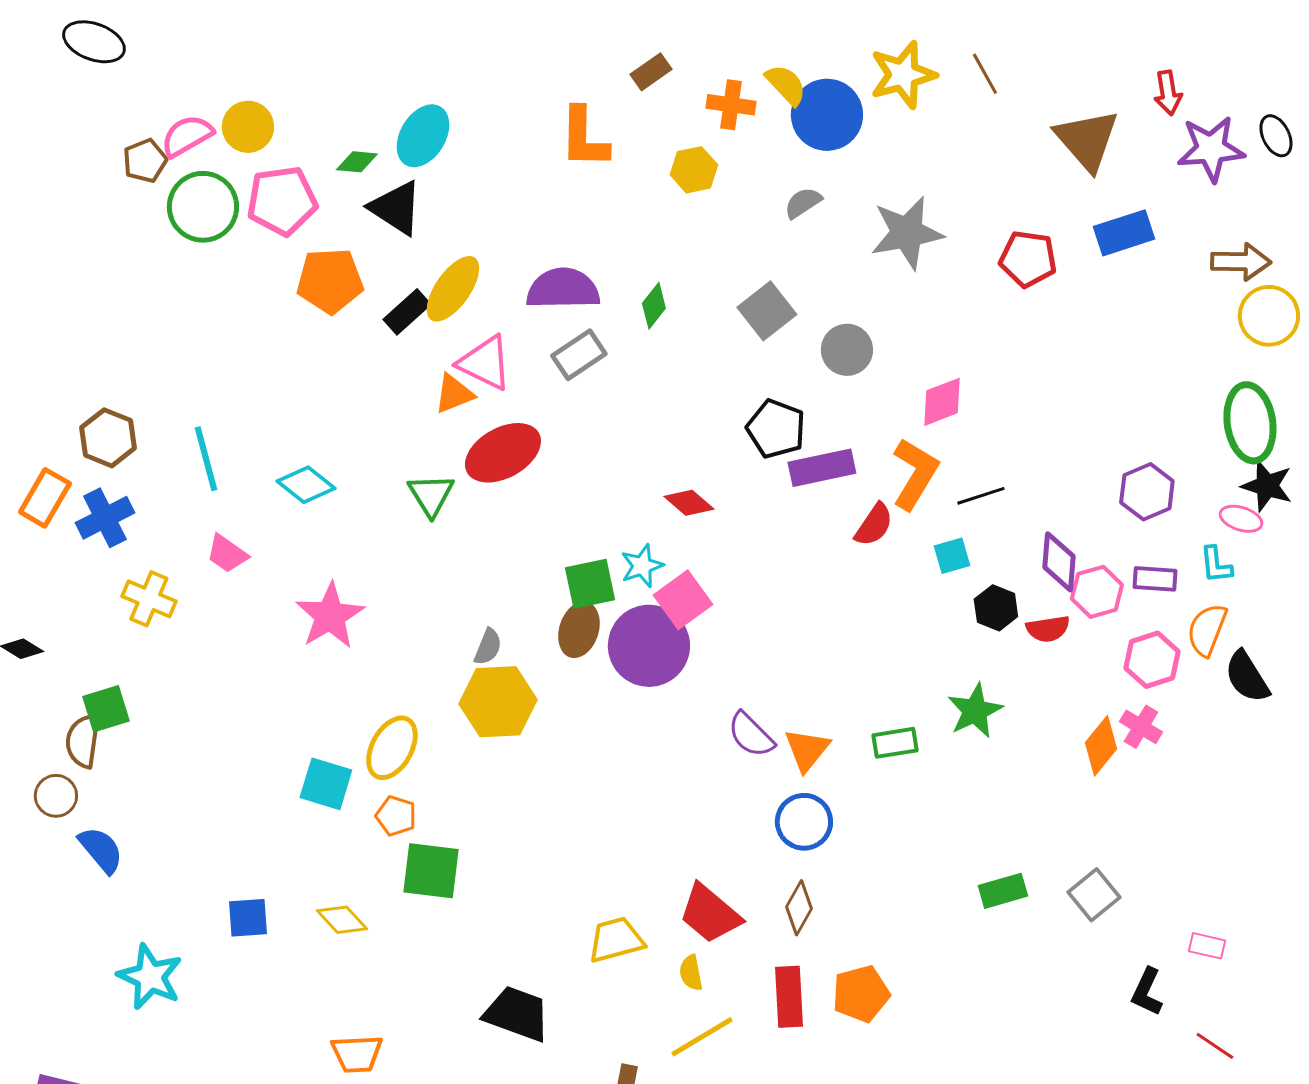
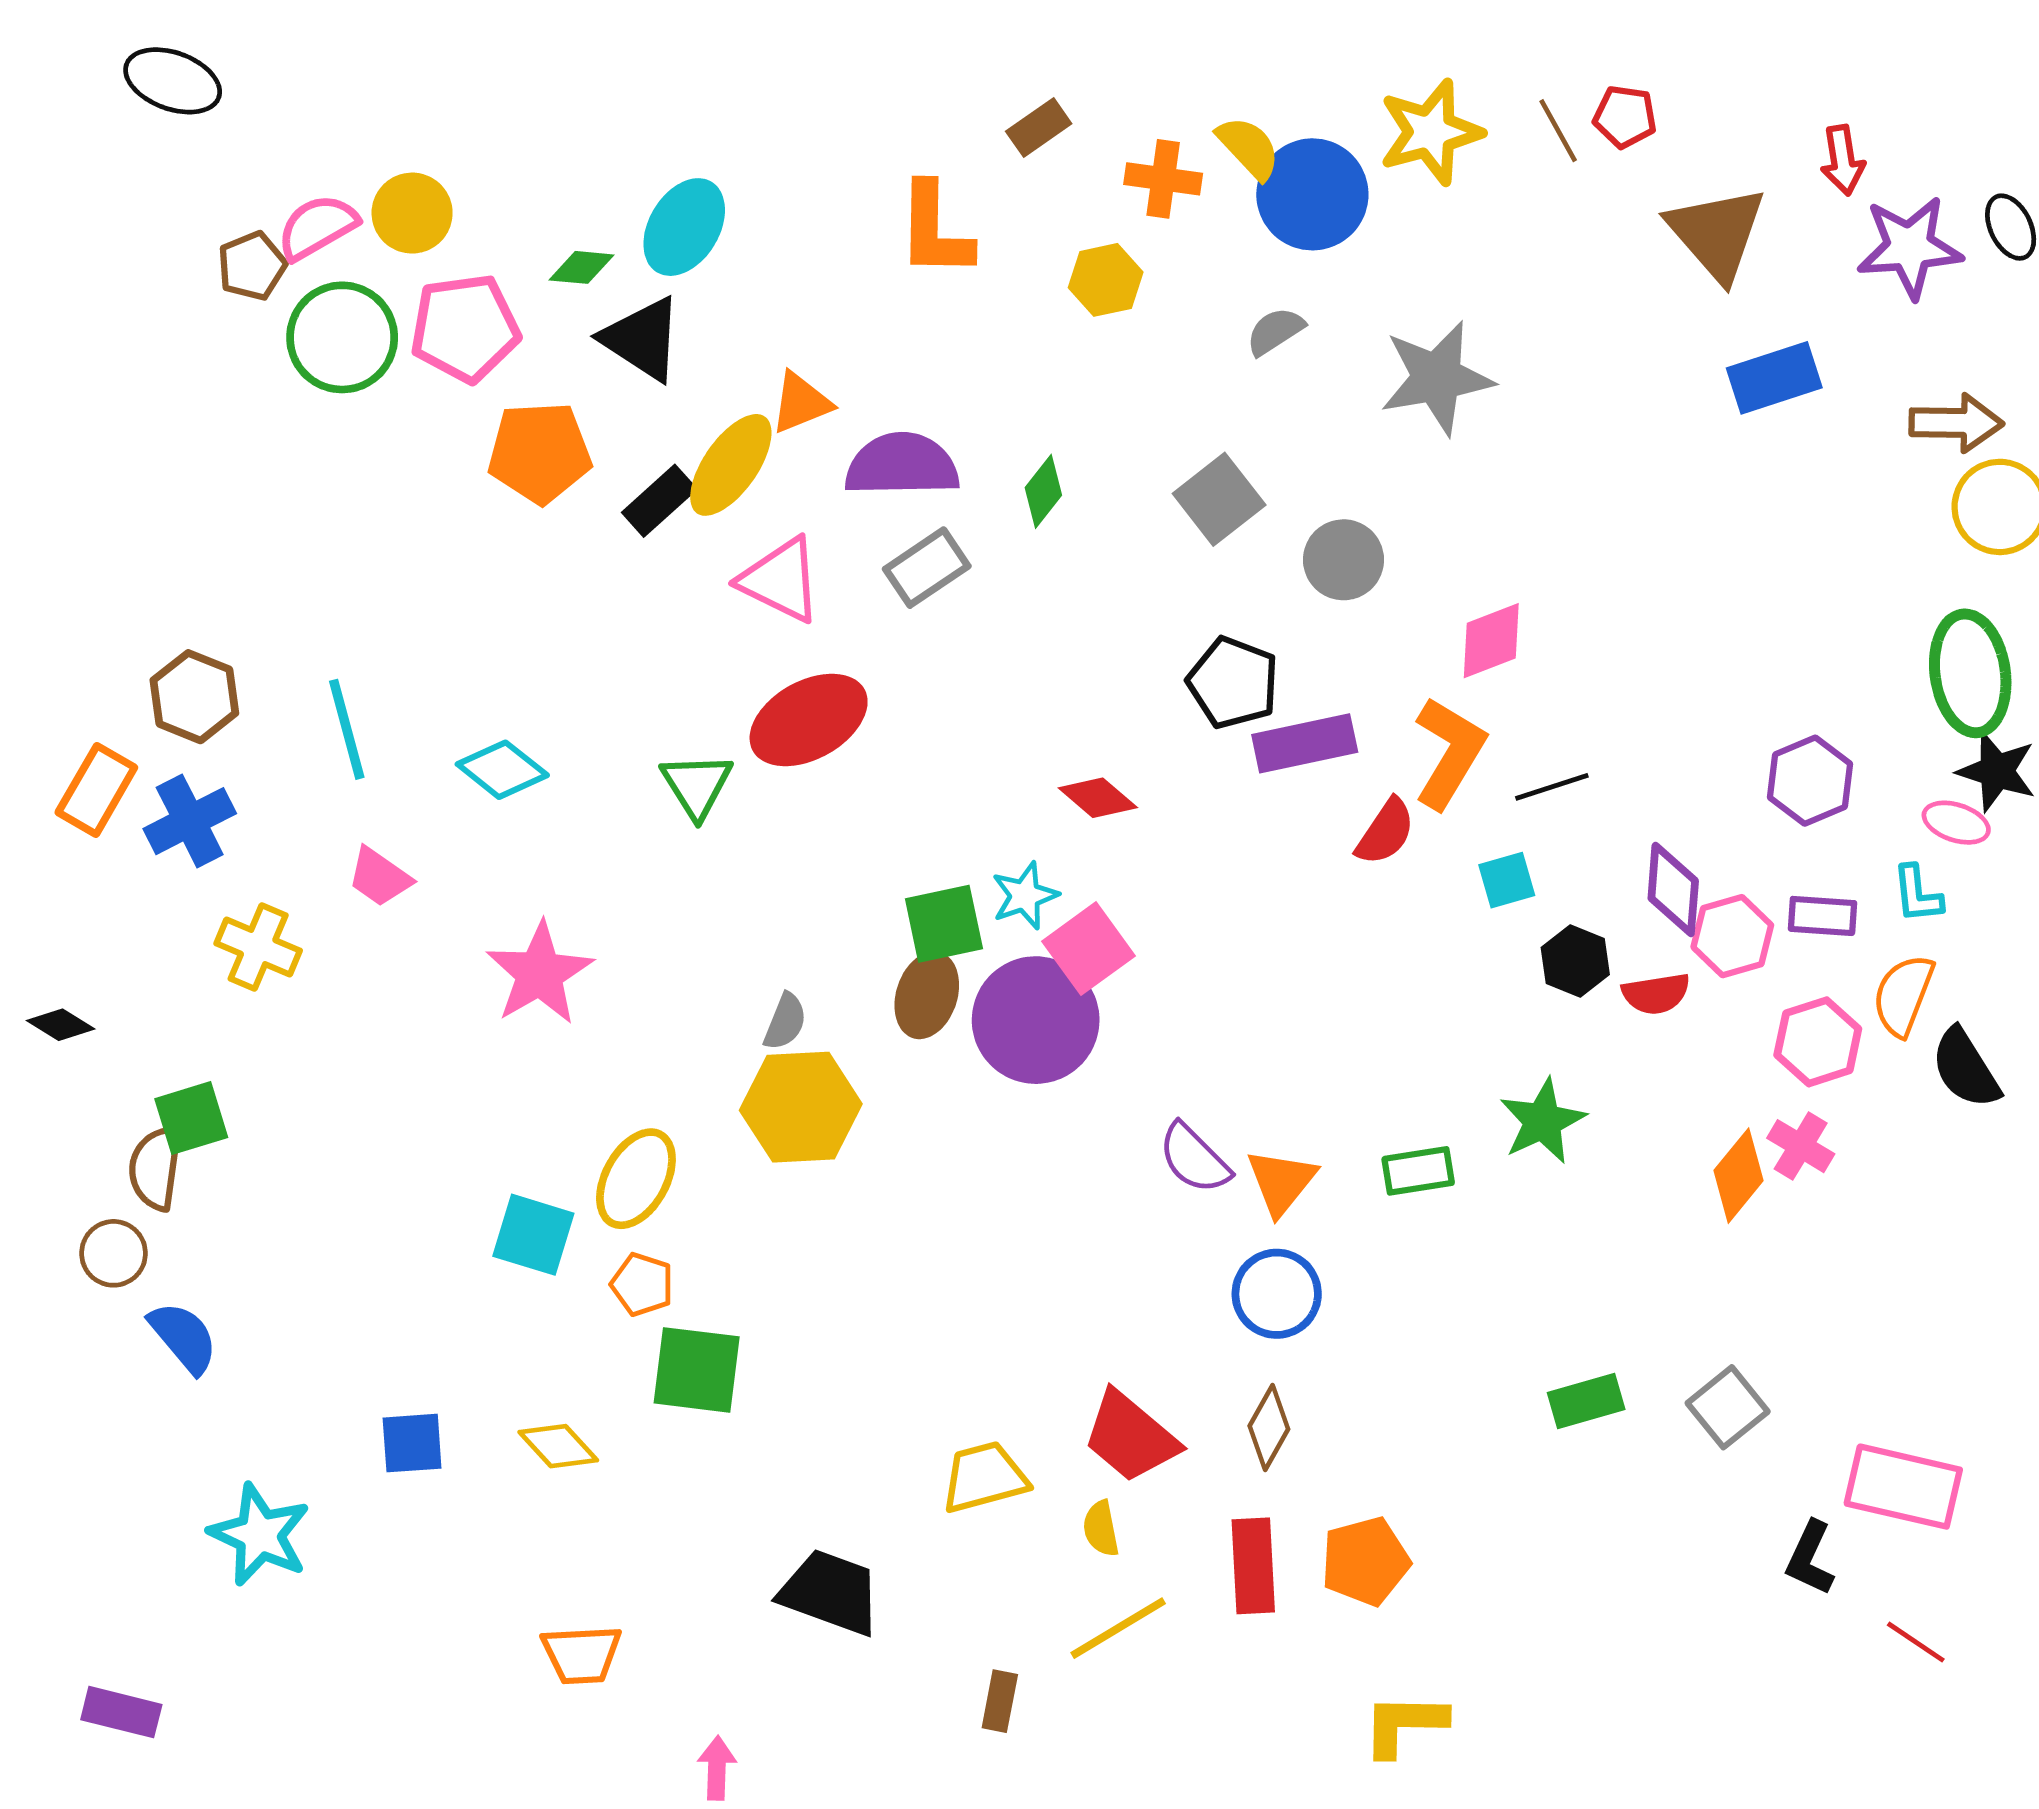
red pentagon: (1028, 259) -> (1625, 117), moved, size x0.7
orange triangle: (454, 394) -> (801, 403), moved
pink rectangle: (1207, 946) -> (1903, 1487), size x2.0

